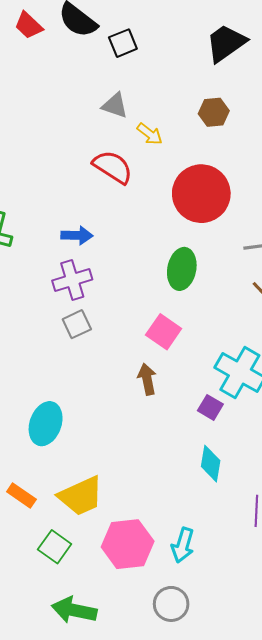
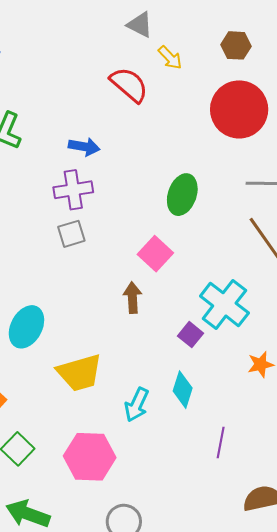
red circle: (201, 194) -> (239, 109), moved
yellow trapezoid: (81, 496) -> (80, 373), moved
cyan arrow: (183, 545) -> (137, 405), moved

